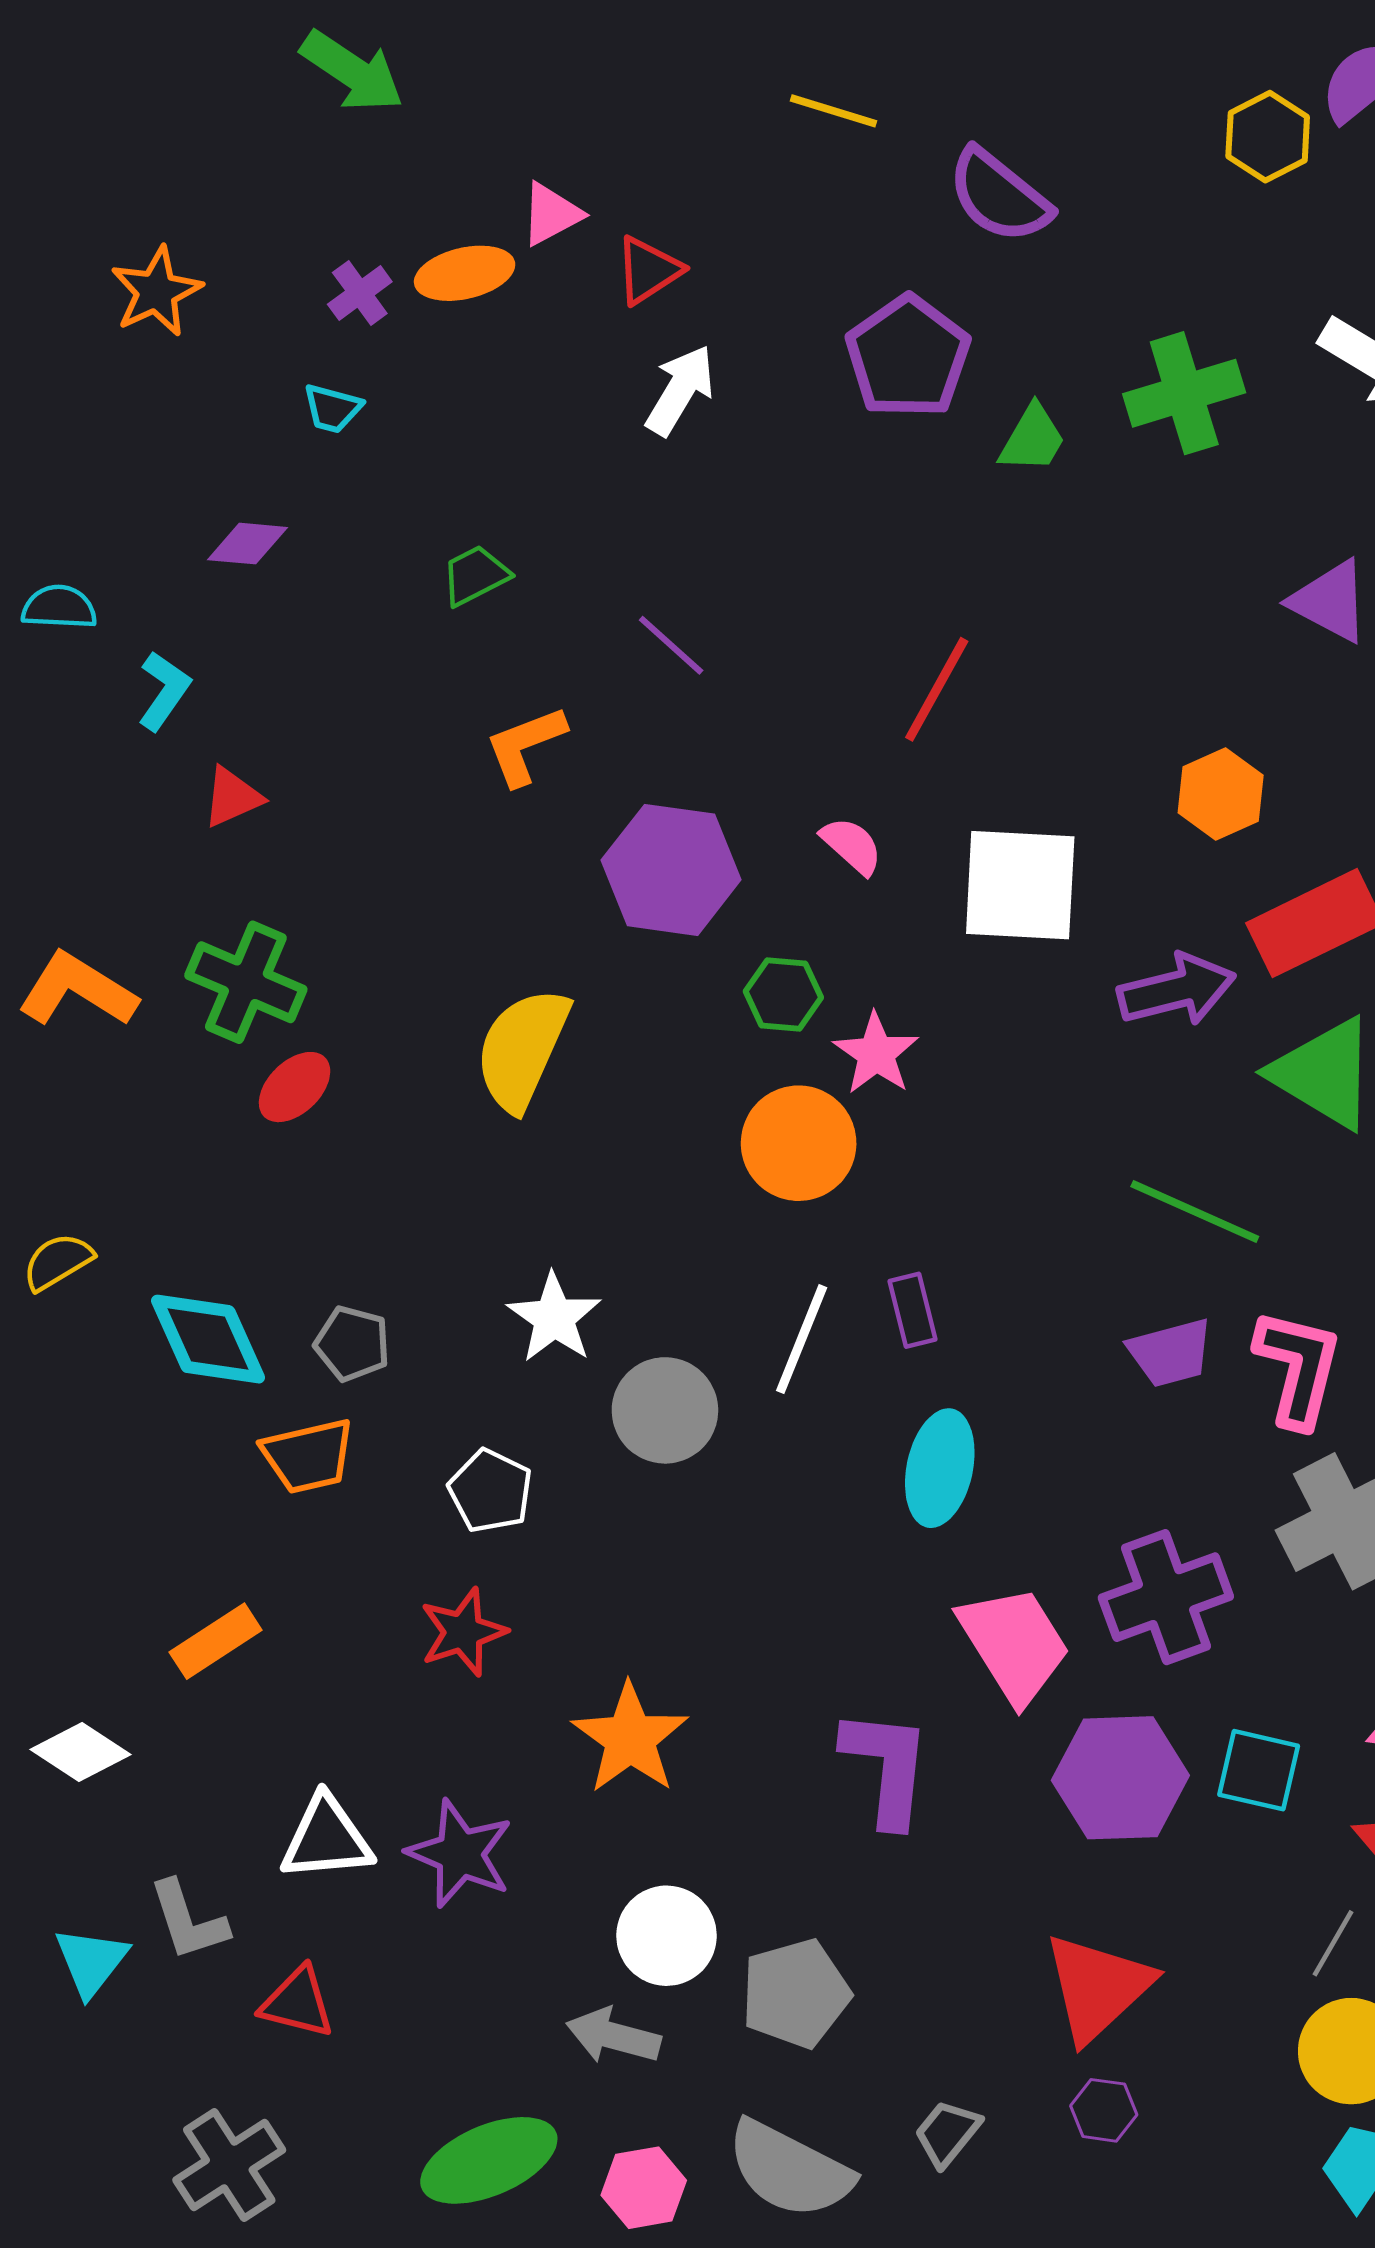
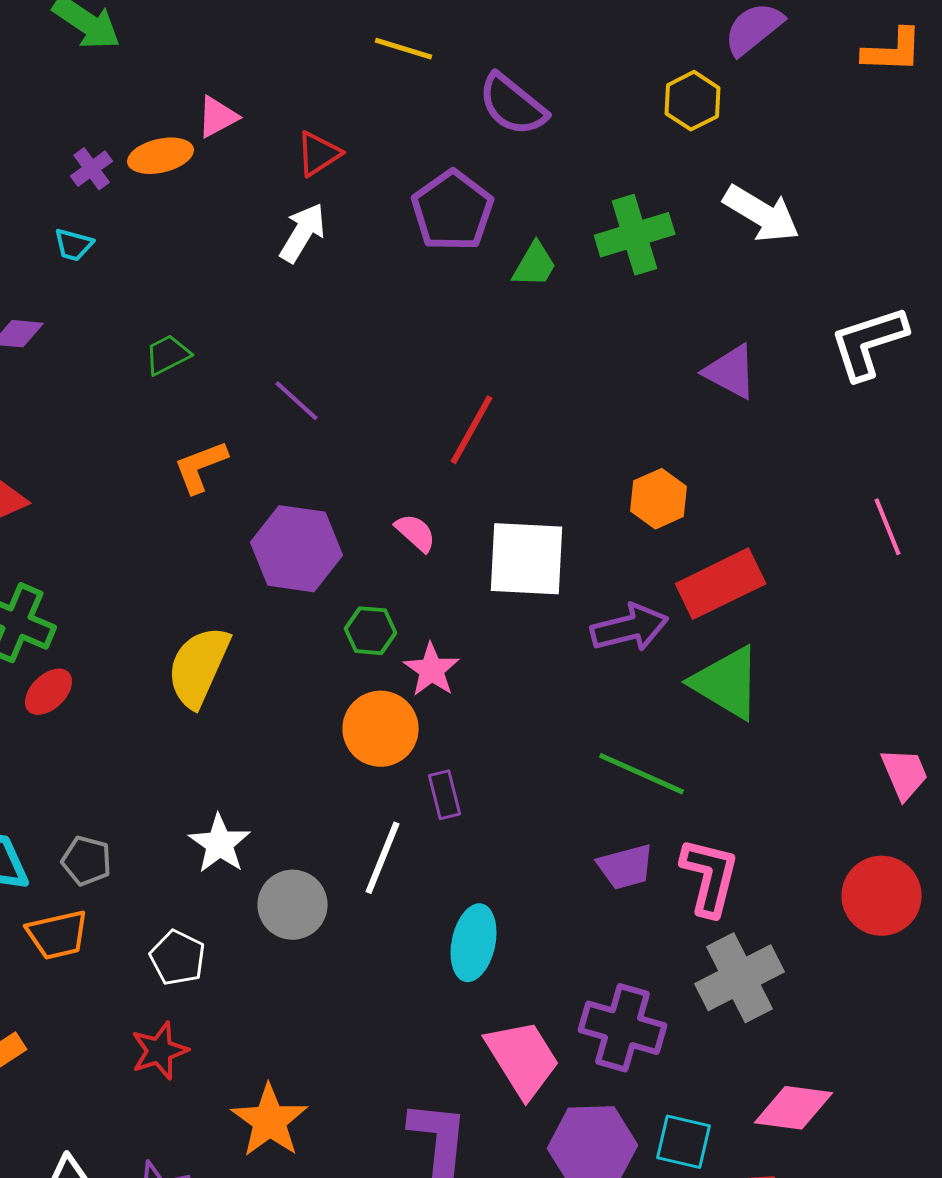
yellow hexagon: (1268, 137) -> (693, 101), moved
red triangle: (648, 270) -> (319, 154), moved
purple rectangle: (912, 1310) -> (445, 795), moved
purple cross: (1166, 1597) -> (623, 1028), turned 36

